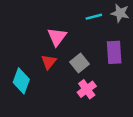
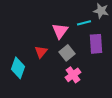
cyan line: (94, 17) -> (84, 23), moved
pink triangle: (57, 37) -> (60, 31), moved

